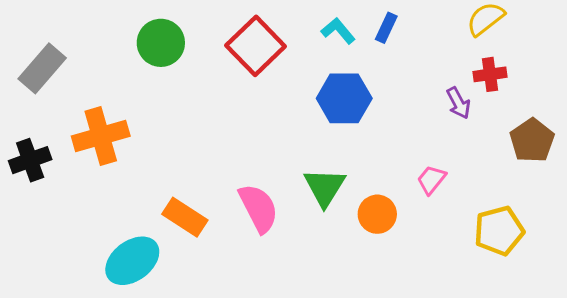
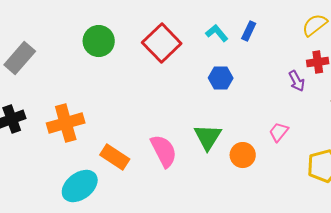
blue hexagon: (344, 98) -> (221, 78), size x0.7
orange cross: (101, 136) -> (66, 123), moved

